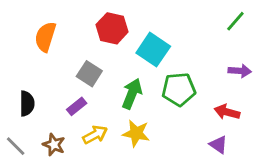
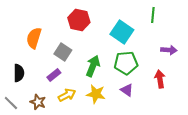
green line: (235, 21) -> (153, 15), moved, turned -35
orange semicircle: (45, 37) -> (34, 38), moved
cyan square: (153, 50) -> (122, 32), moved
red arrow: (227, 112) -> (160, 79), turned 66
purple triangle: (218, 145) -> (127, 90), moved

